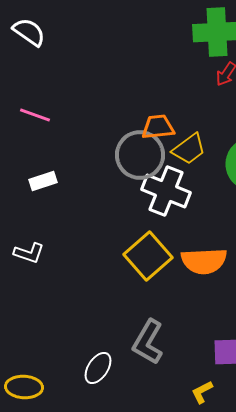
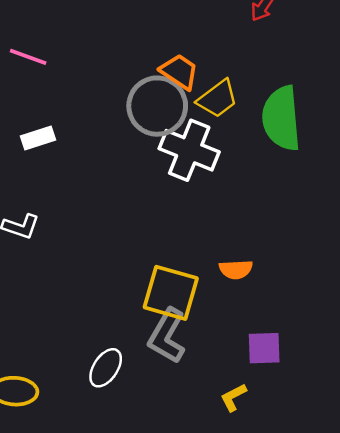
orange trapezoid: (158, 127) -> (179, 72), turned 40
yellow square: (148, 256) -> (171, 293), moved, turned -33
orange semicircle: (204, 261) -> (236, 269), moved, size x0.6

